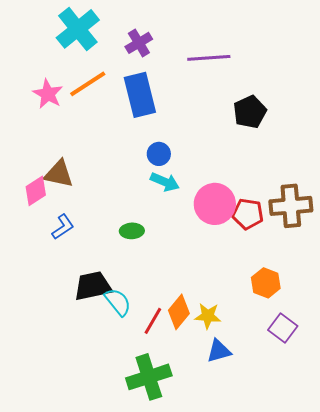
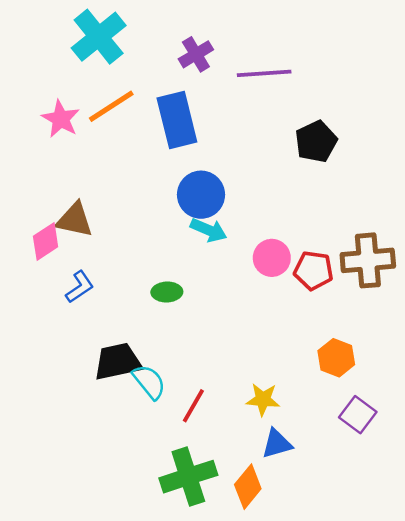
purple cross: (139, 43) -> (196, 54), moved
blue circle: (159, 154) -> (201, 195), size x1.6
pink circle: (215, 204) -> (272, 258), size x0.7
orange diamond: (179, 312) -> (248, 487), moved

